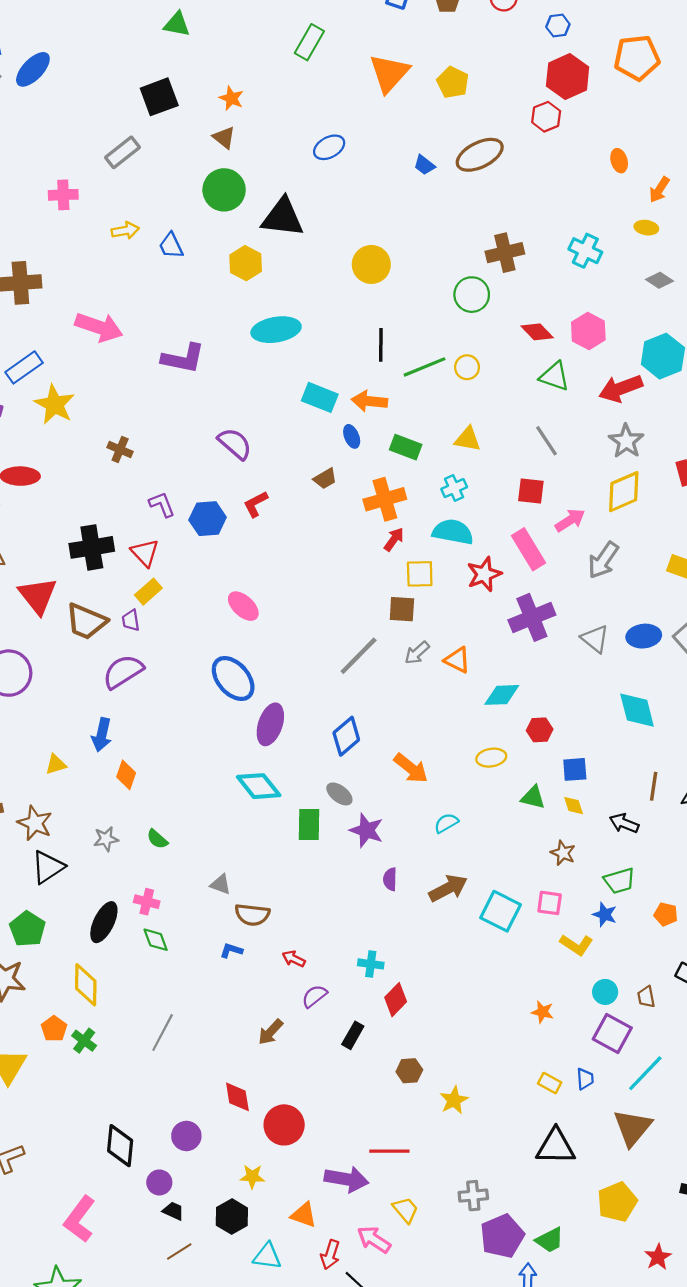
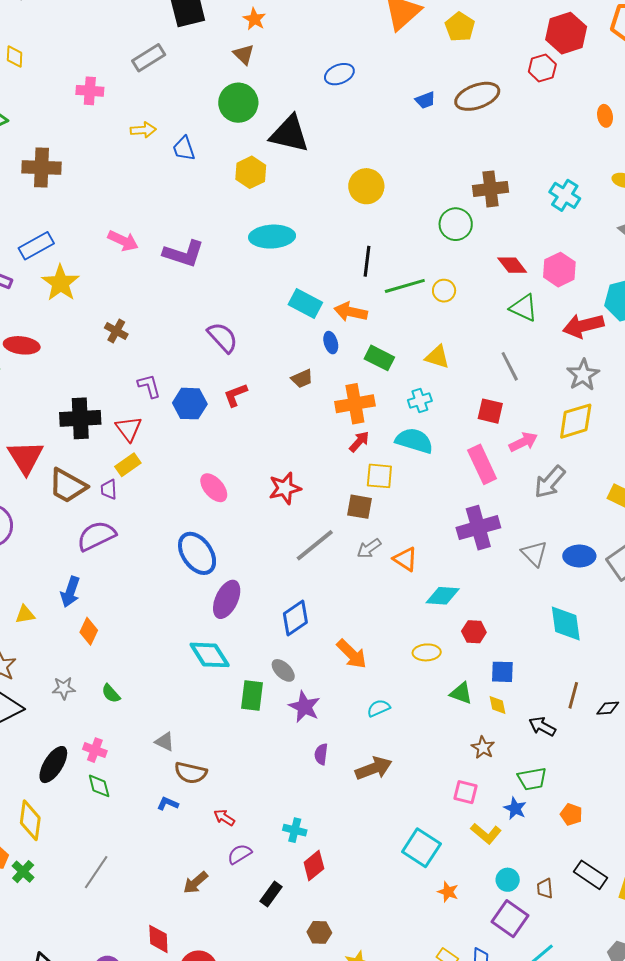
blue trapezoid: (424, 165) -> (425, 100), turned -65
pink arrow: (99, 327) -> (123, 241), moved, size x0.7
red star: (484, 574) -> (285, 488), moved
cyan square: (501, 911) -> (421, 848), moved

